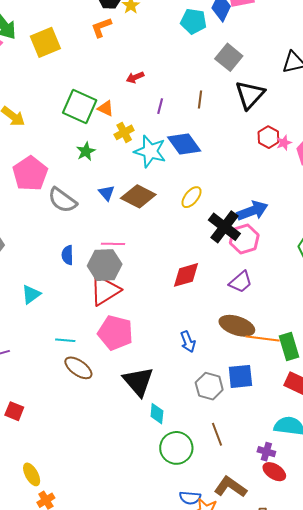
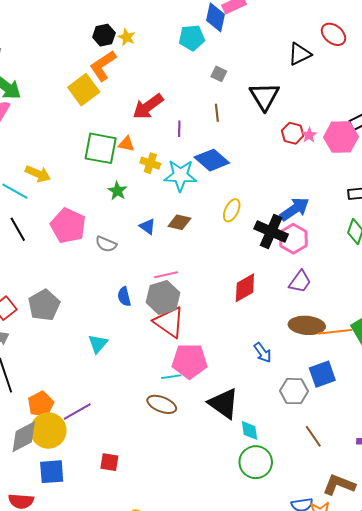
orange L-shape: (101, 27) -> (103, 66), size x1.4
yellow square: (45, 42) -> (84, 90), moved
gray square: (229, 57) -> (219, 74), moved, size x0.6
red arrow: (135, 77) -> (148, 107), size x1.8
yellow cross: (124, 132) -> (150, 163), turned -30
brown diamond: (138, 196) -> (179, 222), size x0.7
gray semicircle: (62, 200) -> (106, 244), size x0.7
red triangle: (105, 290) -> (169, 322), turned -40
cyan line: (65, 340) -> (171, 377), moved
green circle: (176, 448) -> (256, 462), moved

